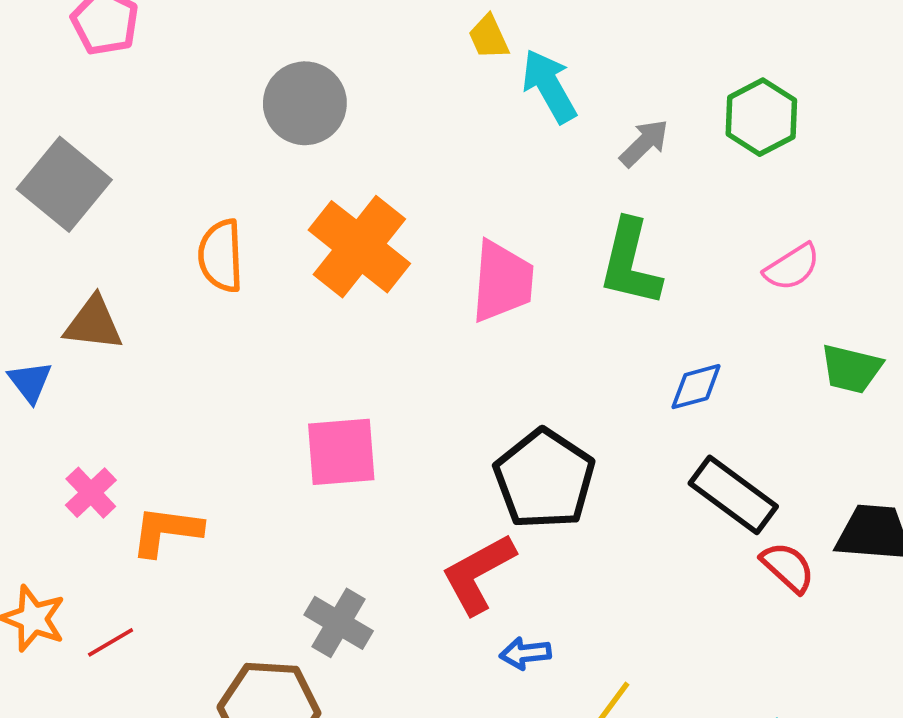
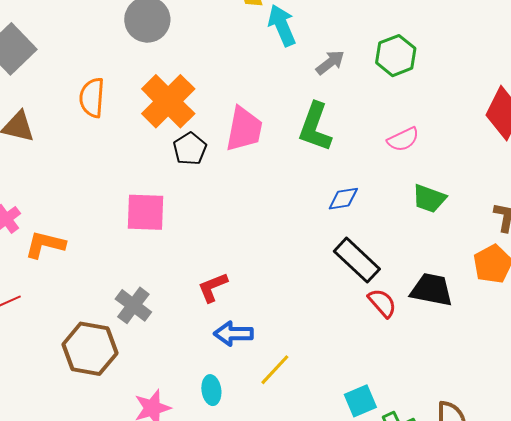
black pentagon: (544, 479) -> (190, 149), moved, size x0.6
red L-shape: (478, 574) -> (213, 287), size x0.7
blue arrow: (525, 653) -> (233, 334), size x1.4

